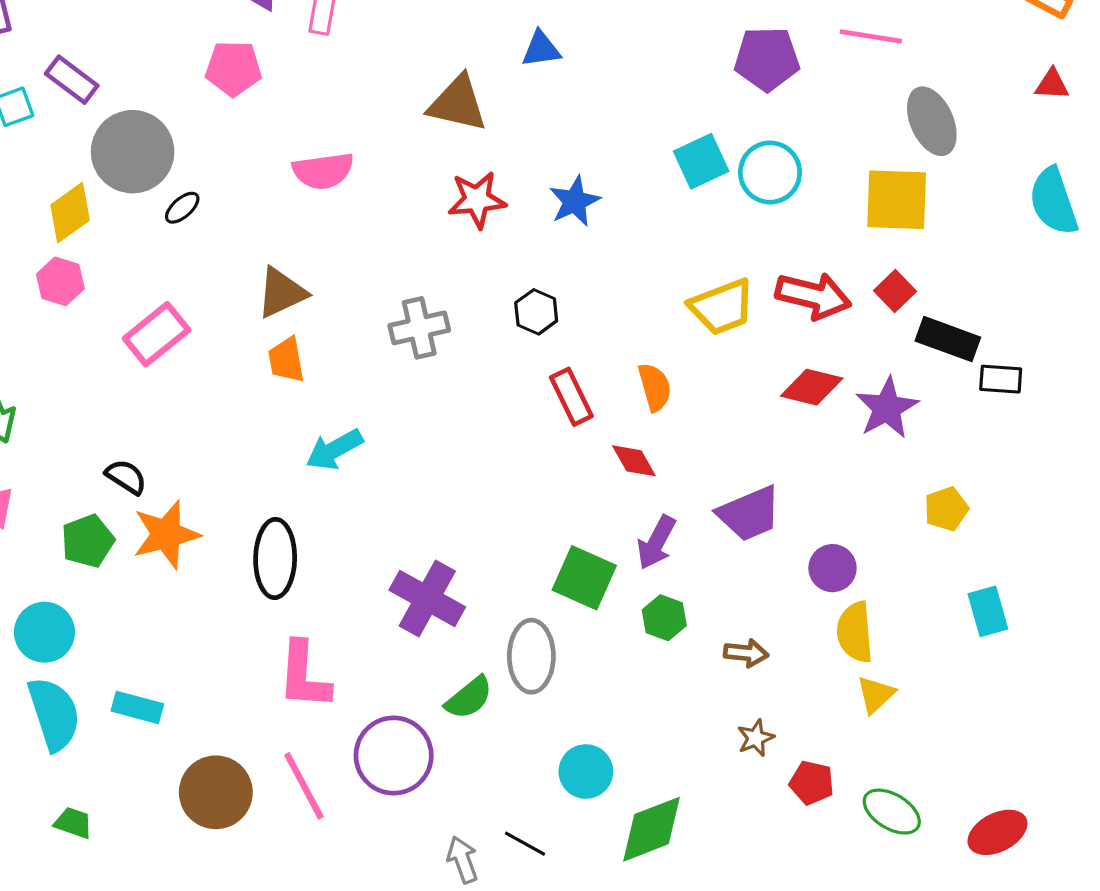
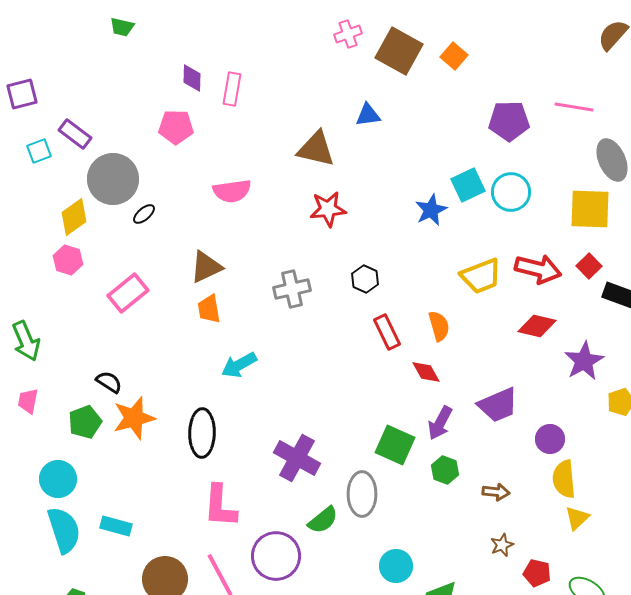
blue star: (575, 201) -> (431, 210), moved
purple star: (887, 408) -> (584, 361), moved

